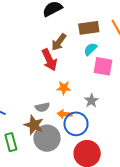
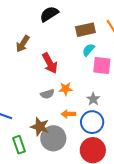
brown arrow: (59, 42) -> (23, 44), moved
gray semicircle: (42, 107) -> (47, 94), moved
blue circle: (76, 124) -> (92, 122), moved

